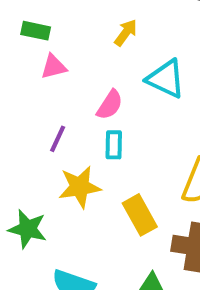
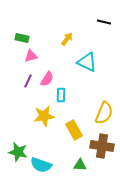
pink semicircle: (110, 105) -> (47, 79), moved
purple line: (58, 139) -> (28, 81), moved
green star: (28, 229) -> (18, 152), moved

